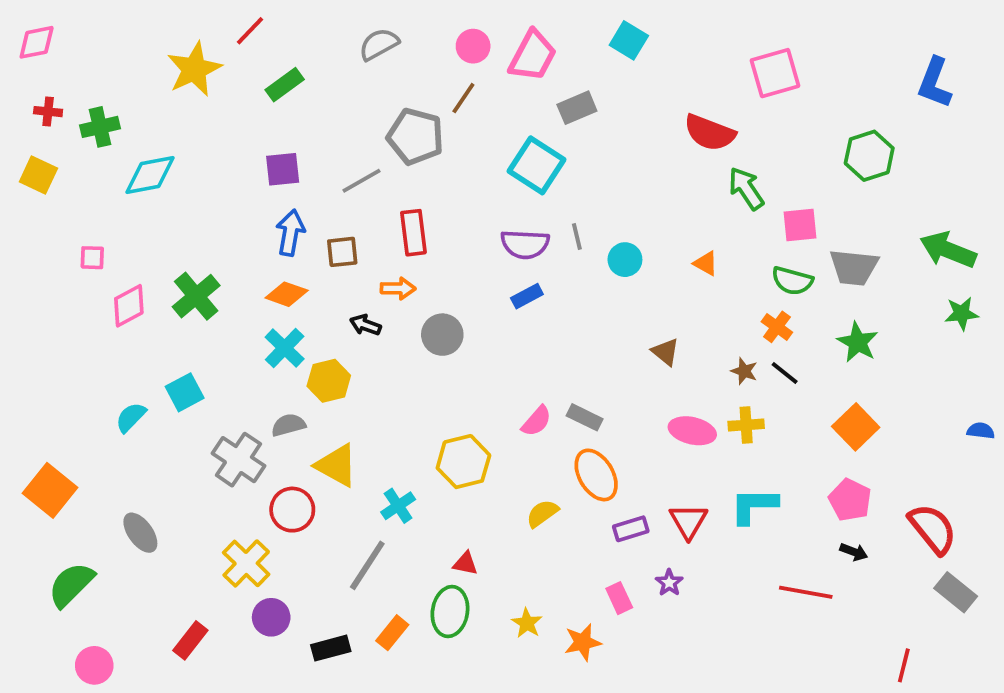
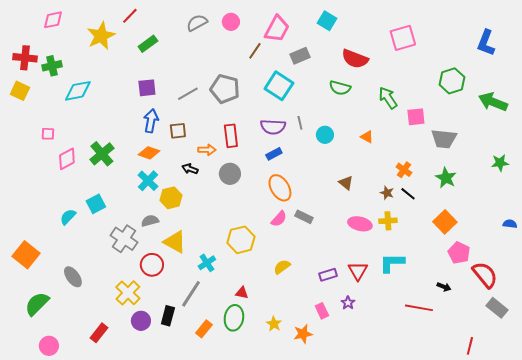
pink diamond: (37, 42) -> (53, 20), moved
pink circle: (473, 46) -> (231, 22), moved
brown line: (463, 98) -> (255, 51), moved
red cross: (48, 112) -> (25, 58), size x1.6
red semicircle: (710, 133) -> (355, 59), moved
gray pentagon: (415, 137) -> (225, 89), moved
red rectangle: (413, 233) -> (231, 136), moved
green arrow: (948, 250) -> (493, 102), moved
green semicircle: (792, 281) -> (340, 88), moved
orange ellipse: (596, 475) -> (280, 188), moved
pink pentagon: (850, 500) -> (459, 253), moved
black rectangle: (331, 648) -> (168, 316), moved, turned -60

